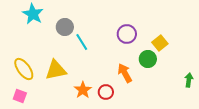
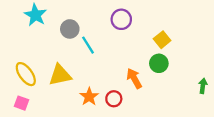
purple circle: (127, 34) -> (121, 19), moved
yellow square: (160, 43) -> (162, 40), moved

